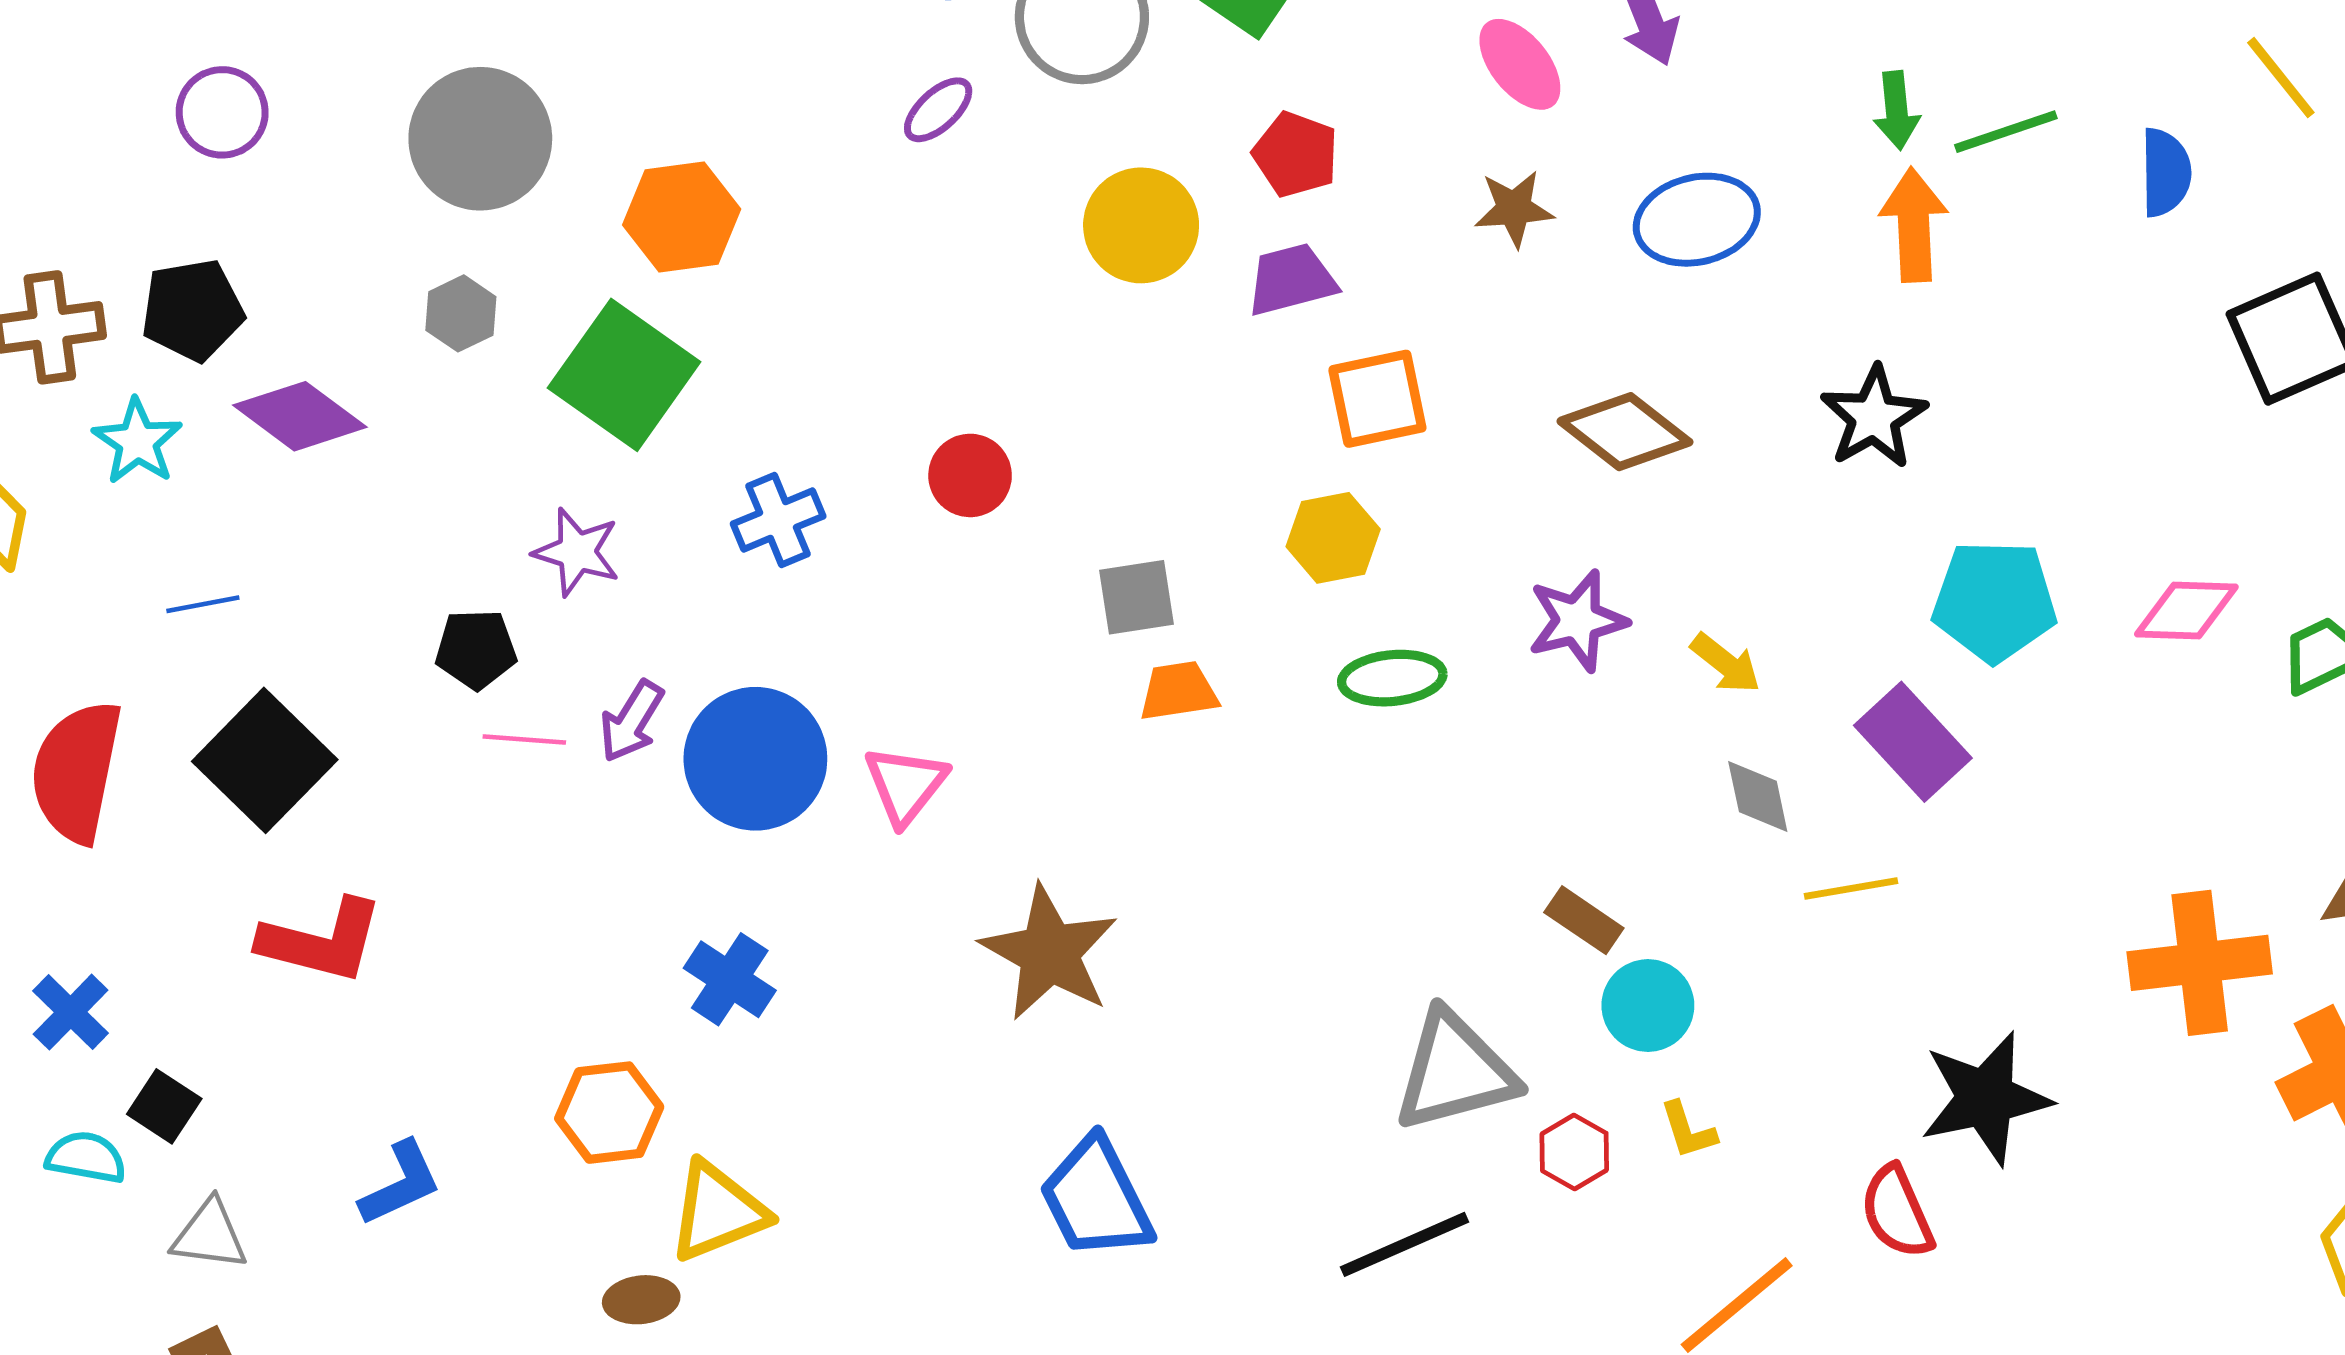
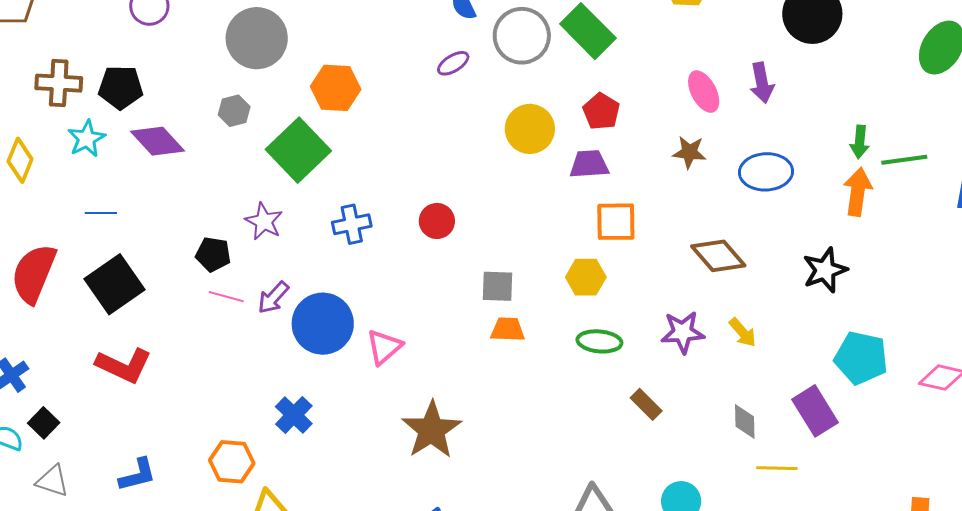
yellow arrow: (1726, 663) -> (743, 332), moved
brown rectangle: (1584, 920) -> (646, 404), moved

